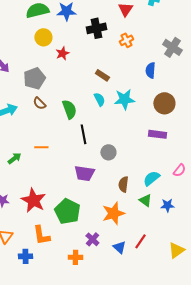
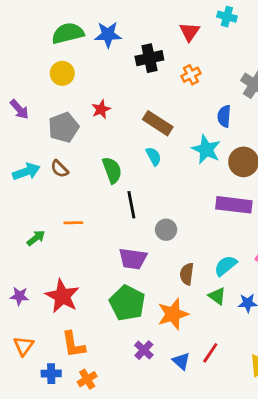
yellow circle: (43, 37) -> (62, 73), moved
red star: (62, 53) -> (101, 109), moved
brown rectangle: (102, 75) -> (158, 123), size x1.5
cyan star: (124, 99) -> (206, 149), moved, turned 30
brown semicircle: (39, 103) -> (59, 169), moved
purple rectangle: (157, 134) -> (234, 205), size x1.4
green pentagon: (67, 211) -> (127, 303), moved
orange cross: (75, 257) -> (87, 379), moved, turned -32

